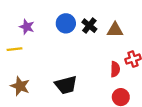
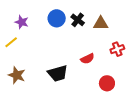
yellow line: (14, 49) -> (11, 42), turned -32
red semicircle: (115, 69) -> (87, 59), moved, turned 64

